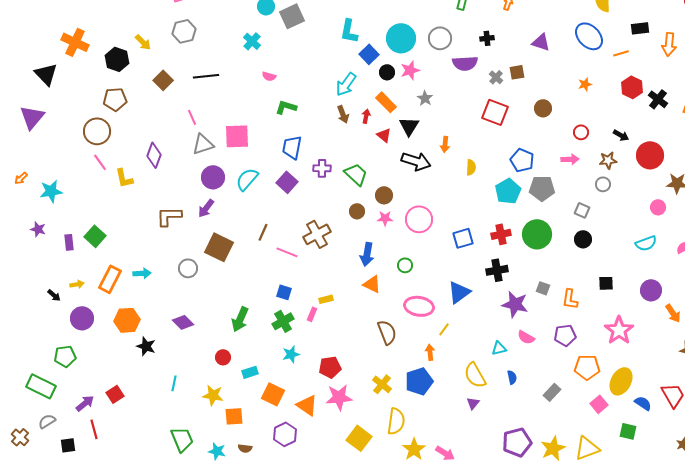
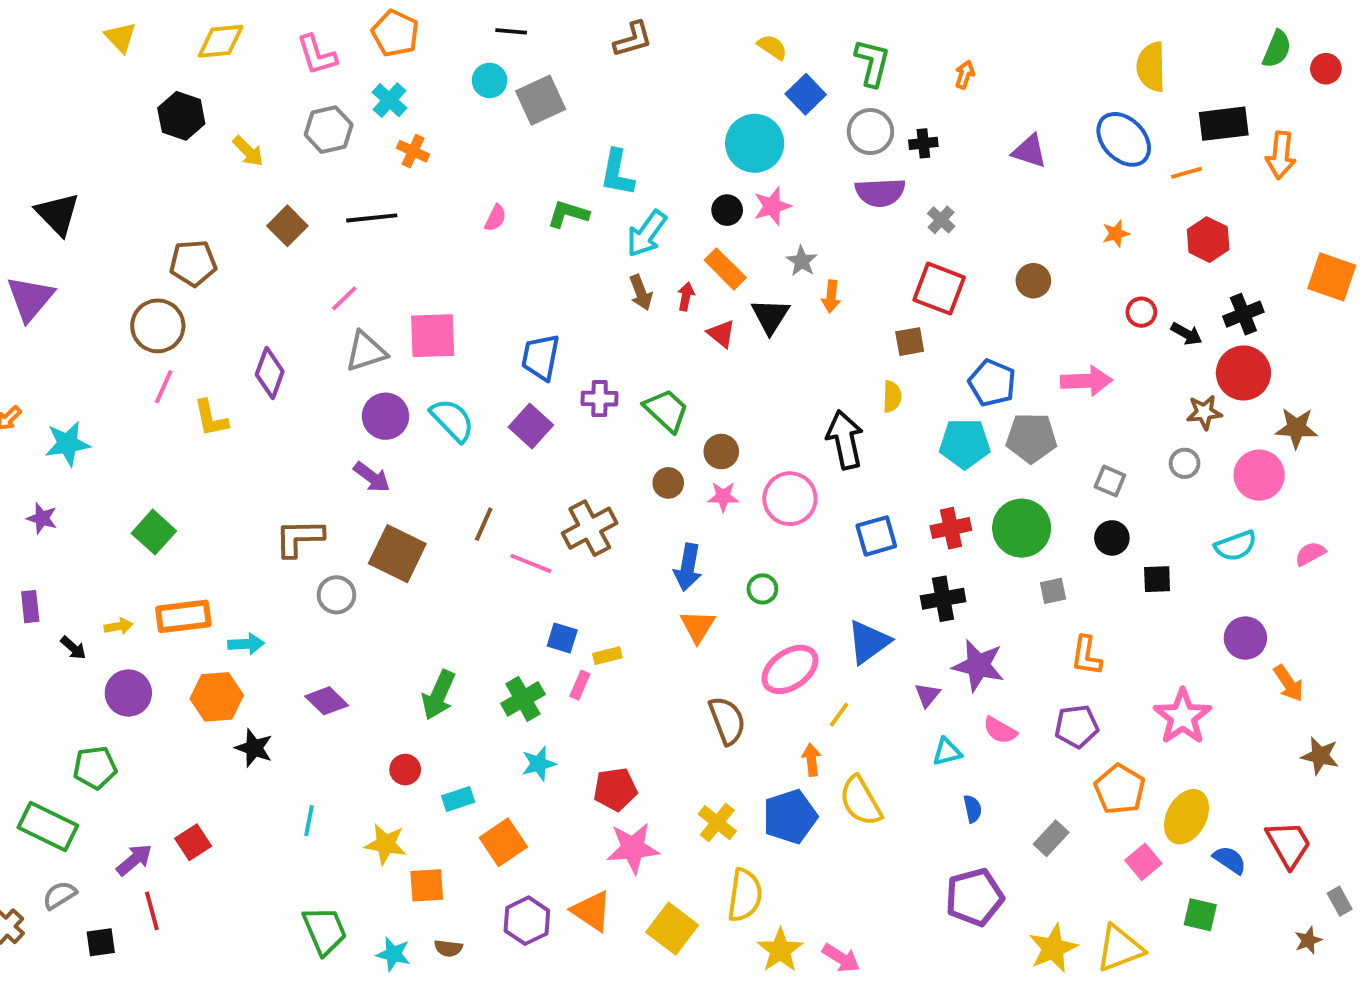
black rectangle: (640, 28) -> (1224, 124), size x1.4
cyan L-shape: (349, 31) -> (617, 173), moved
gray circle: (440, 38) -> (870, 132), moved
cyan cross: (252, 41) -> (389, 100), moved
orange cross: (75, 42) -> (413, 151), moved, size x0.6
blue square: (369, 54) -> (806, 94), moved
black hexagon: (117, 59) -> (181, 116), moved
brown square: (517, 72) -> (910, 342), moved
pink semicircle: (269, 76) -> (495, 218), turned -80
black cross: (658, 99) -> (1243, 314), moved, turned 30
green L-shape: (286, 107) -> (568, 214), moved
pink line: (192, 117) -> (344, 298), turned 70
red circle: (581, 132) -> (1141, 312), moved
orange arrow: (445, 144) -> (831, 296), moved
pink arrow: (570, 159) -> (1086, 381), size x1.4
brown star: (608, 160) -> (1204, 412), moved
black arrow: (416, 161) -> (845, 440), moved, turned -120
pink line: (100, 162) -> (164, 387), turned 60
cyan semicircle: (247, 179) -> (452, 420), turned 95
gray circle: (603, 184) -> (1185, 463), moved
cyan pentagon: (508, 191) -> (965, 444), turned 30
pink circle: (658, 207) -> (1259, 475), size x1.6
purple arrow: (206, 208) -> (372, 477), turned -90
brown L-shape: (169, 216) -> (299, 538), moved
purple rectangle: (69, 242) -> (30, 607), moved
cyan arrow: (142, 273) -> (246, 644), moved
orange rectangle: (110, 279) -> (183, 616), turned 56
black square: (606, 283) -> (1157, 579), moved
orange triangle: (372, 284) -> (698, 626), turned 36
gray square: (543, 288) -> (1053, 591), moved, turned -32
blue square: (284, 292) -> (562, 638), moved
pink ellipse: (419, 306) -> (790, 669), turned -44
orange pentagon: (587, 367) -> (1120, 789), turned 30
yellow semicircle: (475, 375) -> (861, 801), moved
orange square: (273, 394) -> (503, 842), turned 30
purple triangle: (473, 403) -> (927, 695), moved
orange triangle: (307, 405) -> (592, 911), moved
purple pentagon: (517, 442) -> (974, 897), moved

